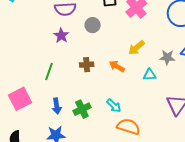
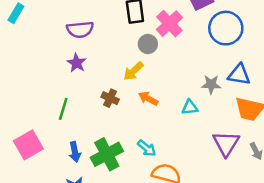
gray circle: (93, 25) -> (148, 44), moved
yellow arrow: (136, 48) -> (133, 71), moved
brown cross: (87, 65) -> (110, 98), turned 32
green cross: (82, 109) -> (107, 154), size x1.4

